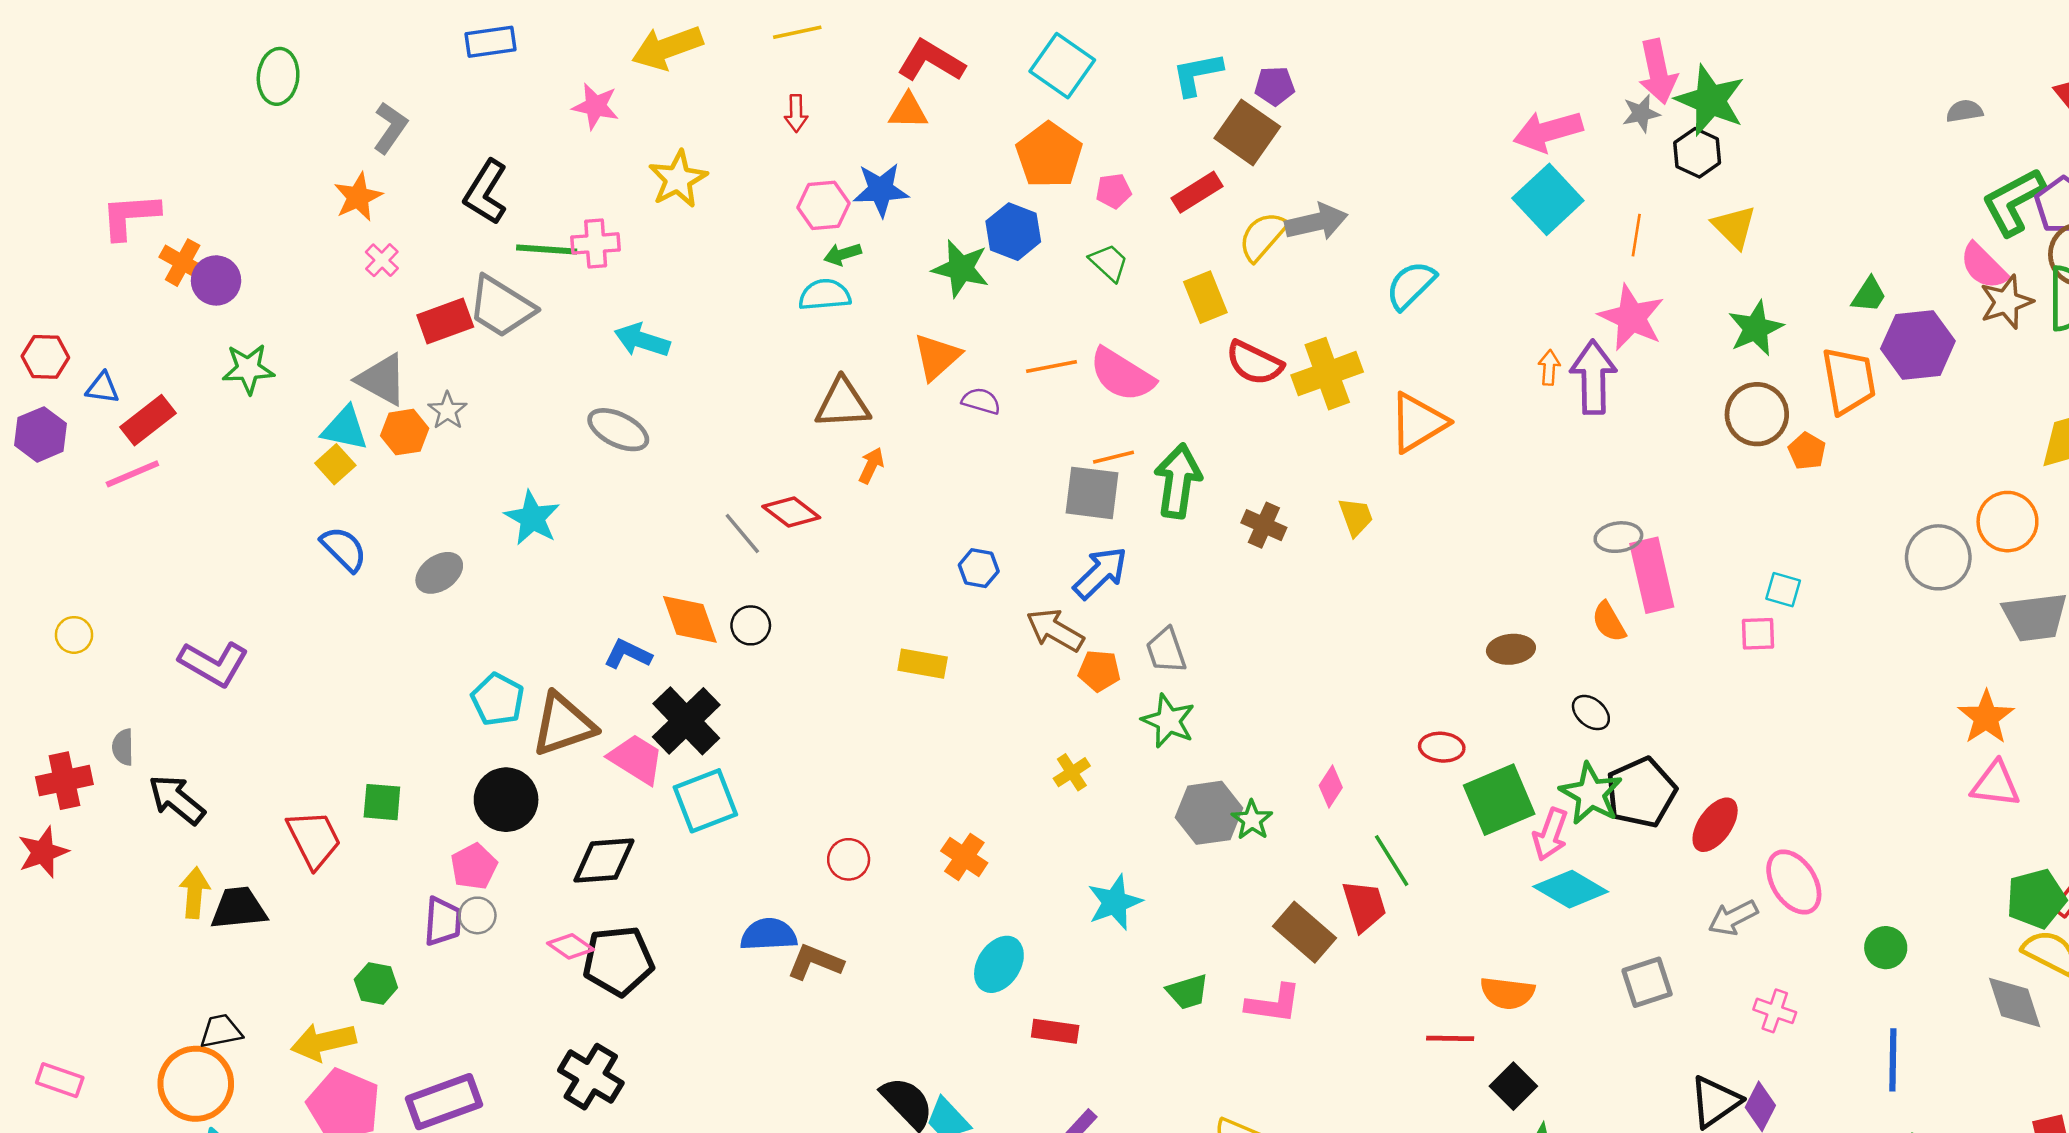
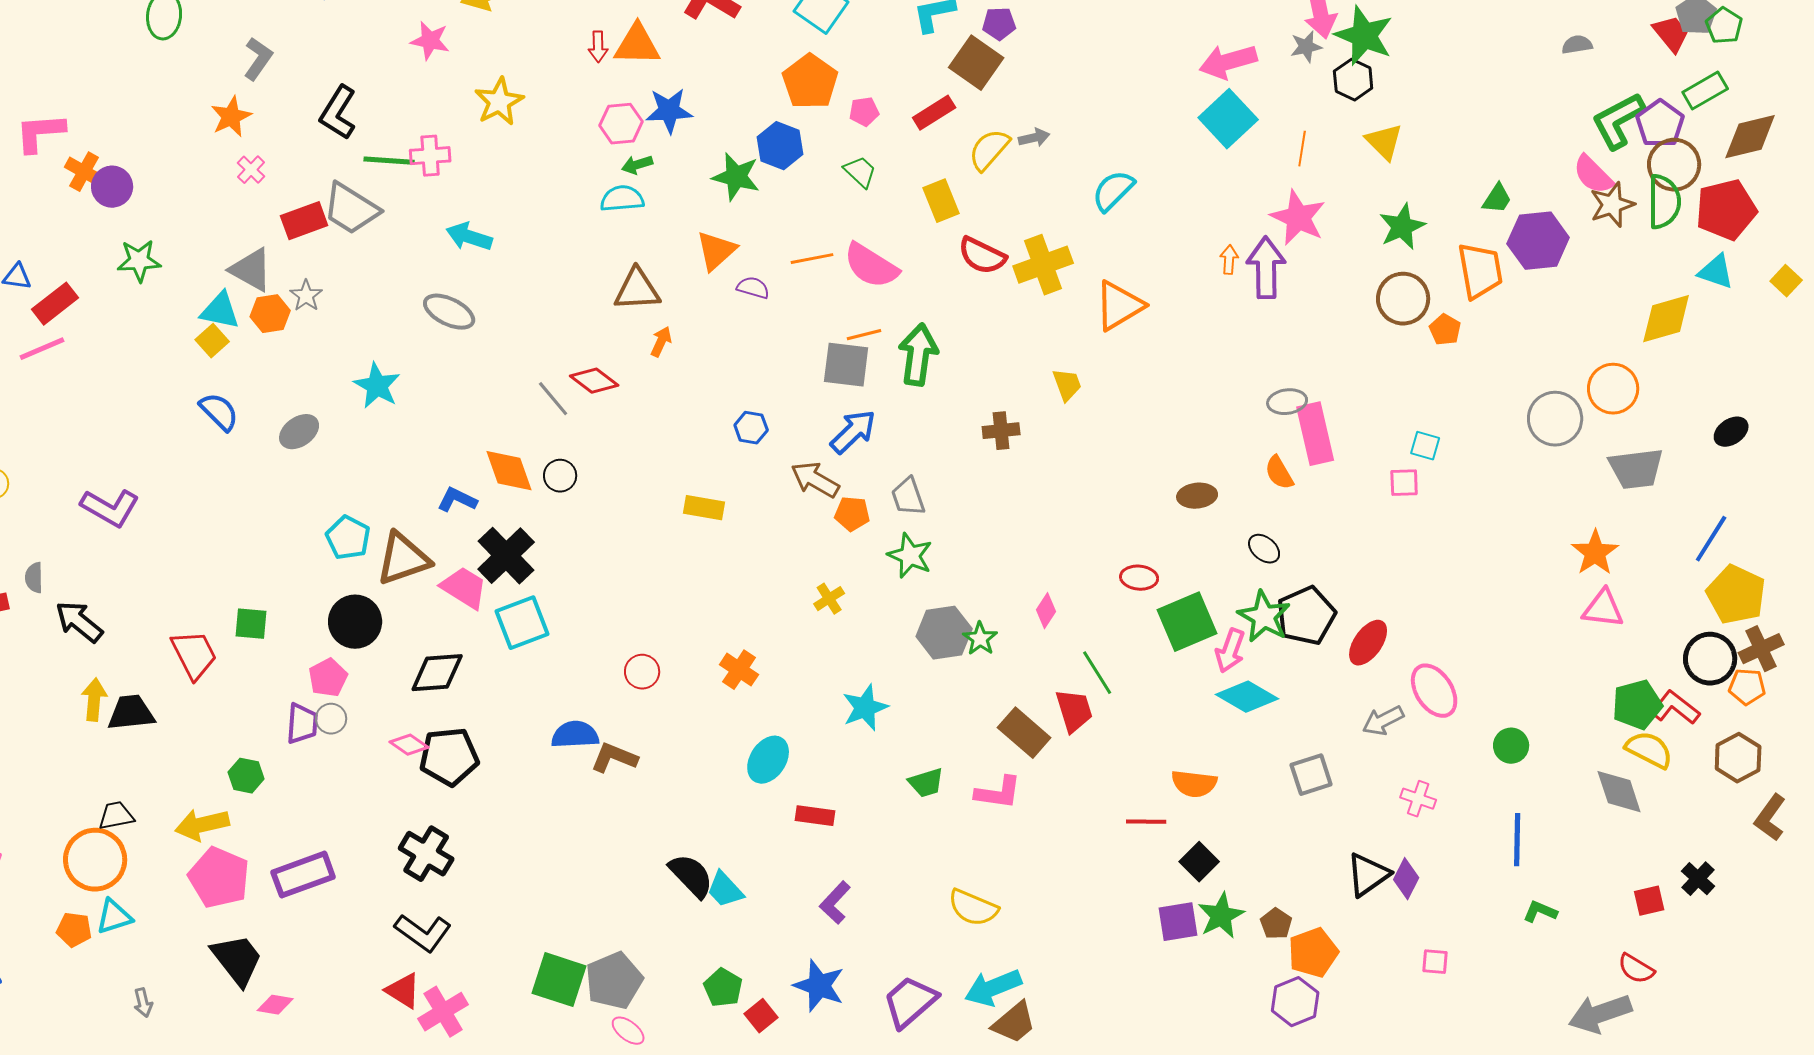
orange triangle: (908, 111) -> (637, 45), moved, size x1.4
gray arrow: (1316, 222) -> (1034, 138), size x0.6
brown cross: (1264, 525) -> (1001, 431), moved, turned -30

